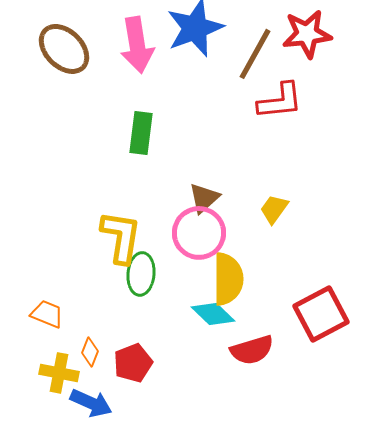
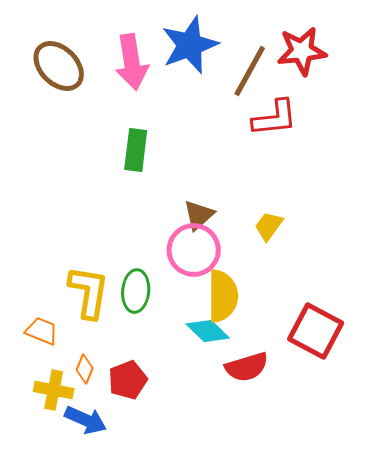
yellow L-shape: (121, 237) -> (89, 292), moved
red square: (321, 314) -> (316, 331), turned -34

